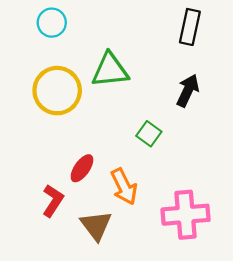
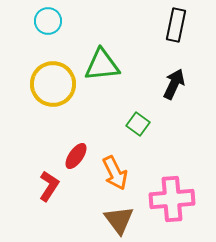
brown triangle: (96, 225) -> (119, 220), moved

